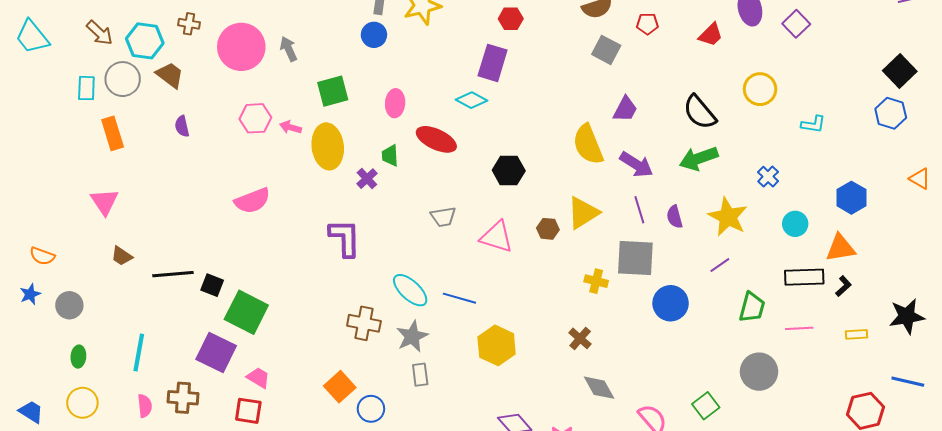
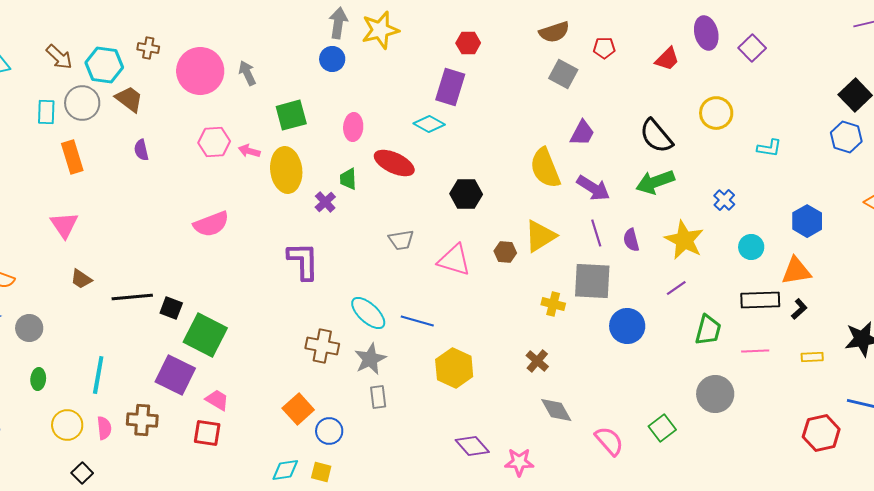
yellow circle: (82, 403) -> (67, 425), moved

